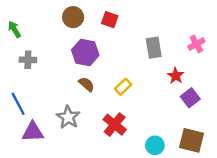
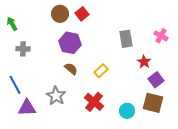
red square: (110, 20) -> (82, 14), moved, turned 32
pink cross: (196, 44) -> (161, 36), turned -32
brown square: (192, 140) -> (153, 103), moved
cyan circle: (155, 145) -> (127, 111), moved

